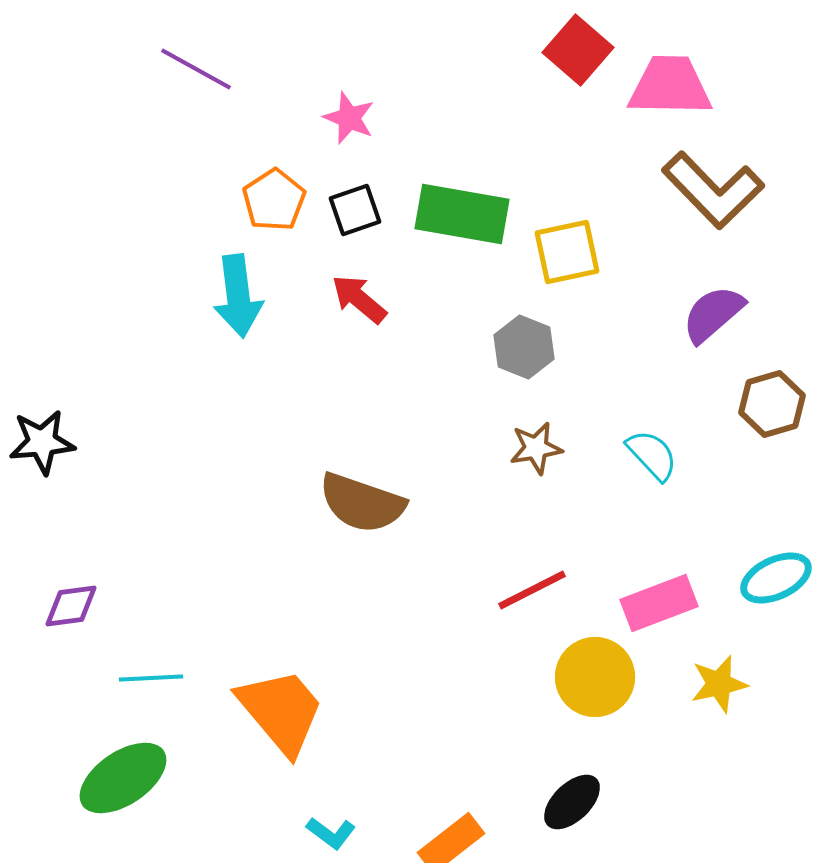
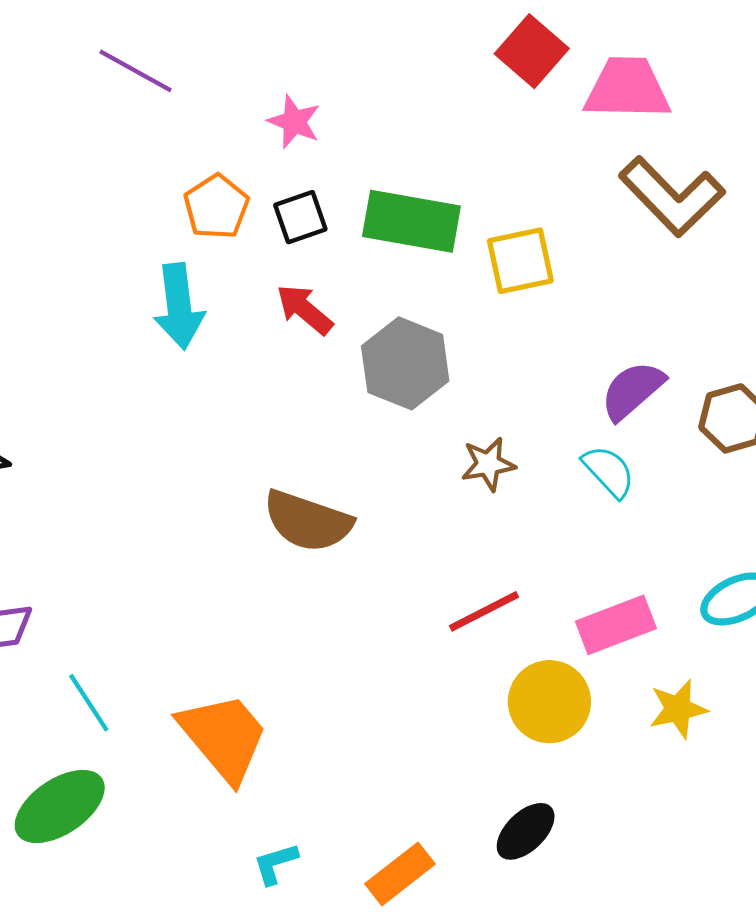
purple semicircle: (713, 314) -> (632, 390), moved
gray hexagon: (524, 347) -> (405, 363), moved, size x1.4
cyan line: (151, 678) -> (89, 703), turned 60
cyan L-shape: (331, 833) -> (276, 864), turned 126

